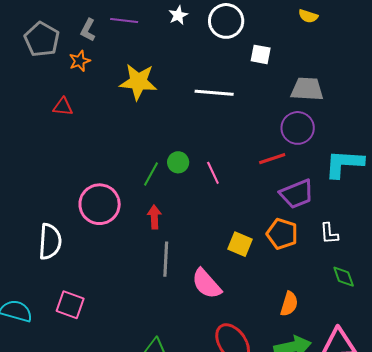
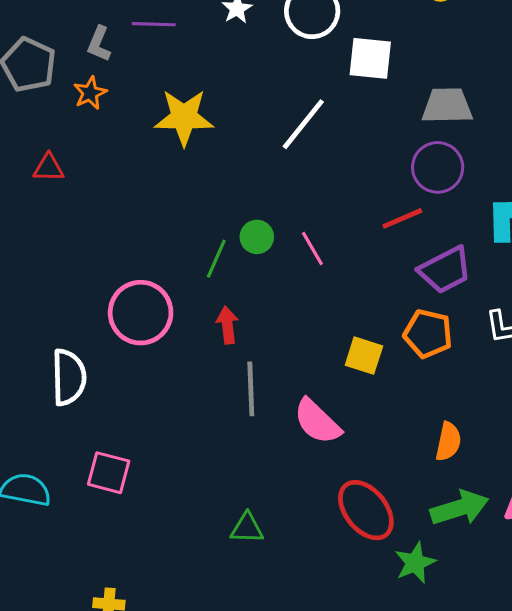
white square: (261, 54) -> (370, 58), size x1.4
white line: (214, 93) -> (303, 124), turned -51
red triangle: (63, 107) -> (49, 168), moved

